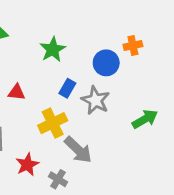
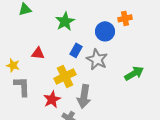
gray arrow: (78, 150) -> (84, 96), turned 55
red star: (27, 165) -> (52, 99), moved

